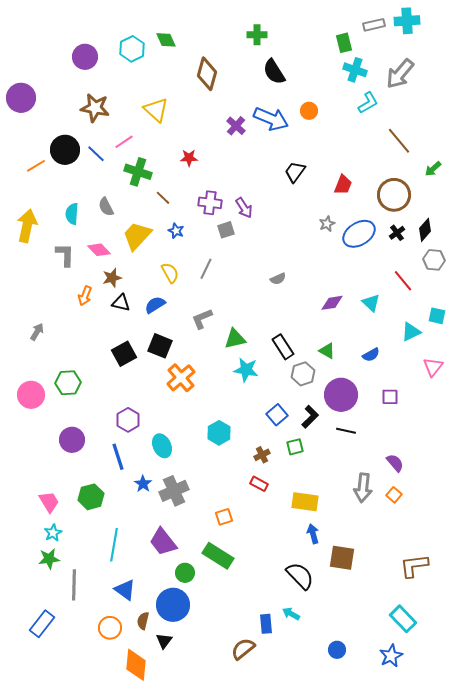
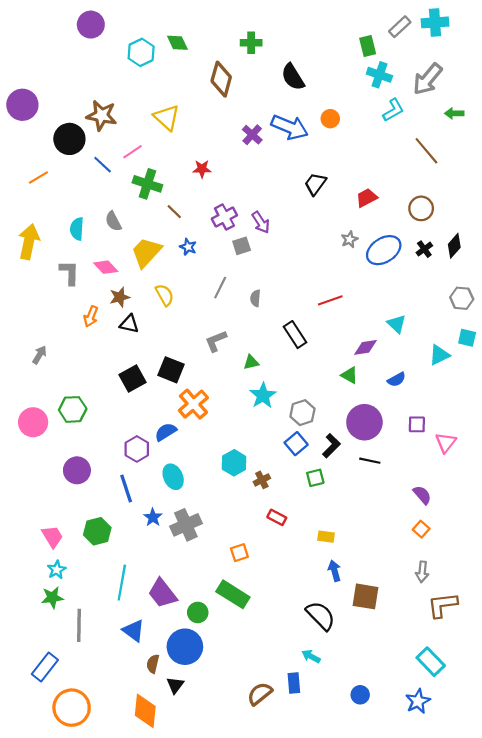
gray rectangle: (374, 25) -> (400, 27), turned -30
green cross: (257, 35) -> (251, 43), moved
purple circle: (85, 57) -> (91, 25), moved
black circle: (65, 150) -> (69, 139), moved
green arrow: (433, 169) -> (454, 113), moved, turned 42
red trapezoid: (343, 185) -> (367, 198), turned -140
brown circle: (394, 195) -> (421, 208), size x0.7
purple cross: (210, 203) -> (224, 217), turned -35
gray hexagon: (434, 260) -> (462, 298), moved
yellow semicircle: (170, 273) -> (165, 295), moved
gray semicircle: (278, 279) -> (255, 298), moved, turned 119
red line: (403, 281) -> (330, 300), moved, turned -70
purple diamond: (332, 303) -> (366, 347), moved
blue semicircle: (155, 305) -> (166, 432), moved
green triangle: (235, 339) -> (251, 362), size x0.7
black rectangle: (283, 347) -> (295, 335), moved
pink triangle: (433, 367) -> (446, 443), moved
cyan star: (246, 370) -> (263, 395), turned 30
gray hexagon: (303, 374) -> (302, 413), moved
brown cross: (262, 455) -> (262, 480), moved
gray arrow: (363, 488) -> (422, 572), moved, size x0.7
yellow rectangle: (305, 502) -> (326, 537), size x0.6
purple trapezoid: (163, 542) -> (162, 593), moved
blue rectangle: (266, 624) -> (294, 683), moved
orange circle: (110, 628) -> (72, 708), moved, size x1.5

